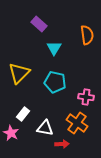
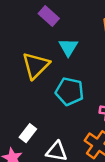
yellow triangle: (19, 73) -> (36, 65), moved

